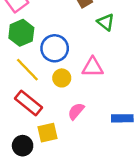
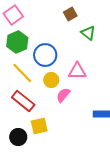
pink semicircle: (76, 111) -> (63, 95), moved

